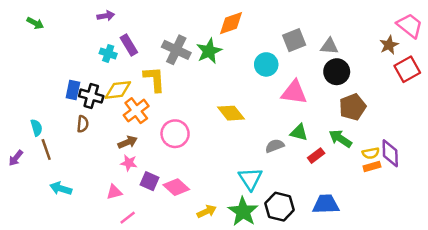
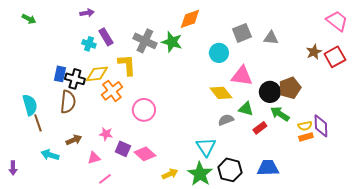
brown star: (389, 45) -> (314, 52), moved
green star: (209, 51) -> (172, 42), turned -30
black circle: (337, 72) -> (270, 92), moved
yellow diamond: (231, 113) -> (221, 93), moved
brown semicircle: (83, 124) -> (68, 102), size x1.6
cyan semicircle: (36, 128) -> (30, 105), size x1.5
brown arrow: (128, 142) -> (74, 140), moved
purple arrow: (16, 158) -> (13, 168), moved, turned -40

